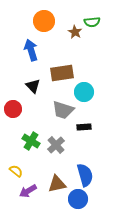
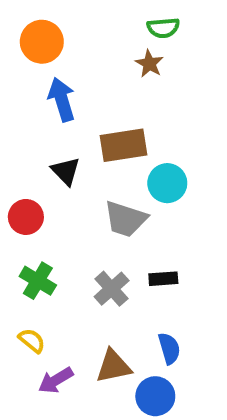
orange circle: (44, 21) -> (42, 42), moved
green semicircle: (92, 22) -> (163, 28), moved
black rectangle: (84, 127) -> (163, 279), moved
green cross: (31, 141) -> (38, 281), moved
blue semicircle: (85, 175) -> (169, 348), size x0.7

